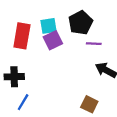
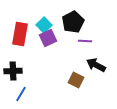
cyan square: (48, 26) -> (44, 25), turned -35
brown square: (89, 104) -> (76, 80), moved

